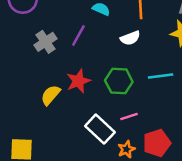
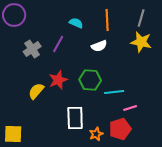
cyan line: (161, 76) -> (114, 92), moved
pink line: (129, 116) -> (130, 108), moved
white rectangle: (100, 129) -> (75, 118), turned 45

